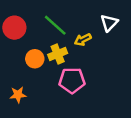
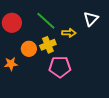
yellow arrow: (83, 40) -> (69, 33), turned -152
orange star: (18, 95) -> (11, 64), moved

